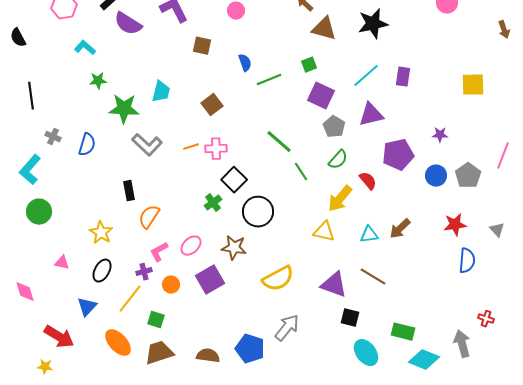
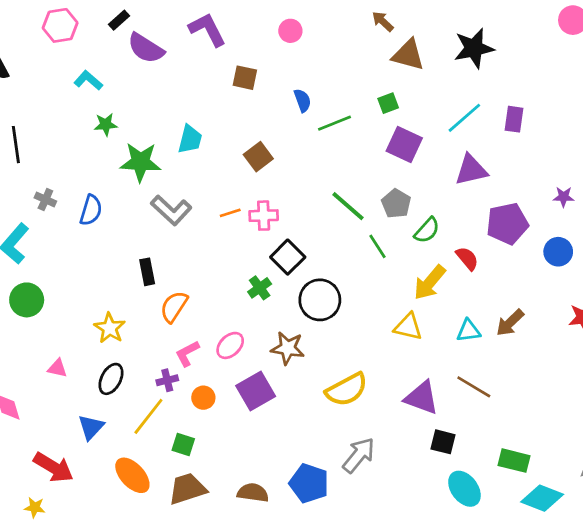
gray pentagon: (334, 127) -> (396, 204), moved

